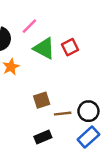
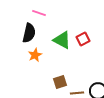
pink line: (29, 26) -> (39, 13), moved, turned 64

